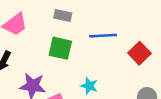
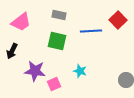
red square: (139, 53) -> (118, 20), moved

